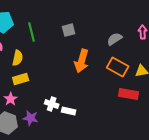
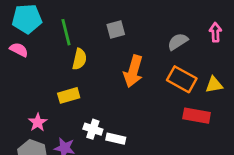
yellow semicircle: (18, 58) -> (79, 59), moved
yellow rectangle: (21, 79) -> (69, 95), moved

